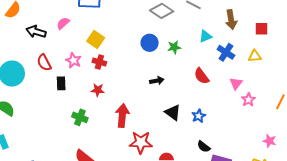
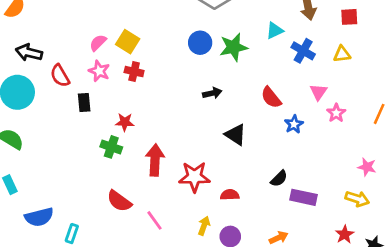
pink semicircle: (63, 23) -> (98, 43), moved
black arrow: (36, 32) -> (29, 53), moved
green star: (174, 47) -> (233, 47), size x1.5
red semicircle: (202, 76) -> (271, 98), moved
red star: (98, 90) -> (125, 122), moved
red arrow: (122, 115) -> (155, 160), moved
blue star: (199, 116) -> (294, 124), moved
black semicircle: (204, 147) -> (279, 179), turned -80

